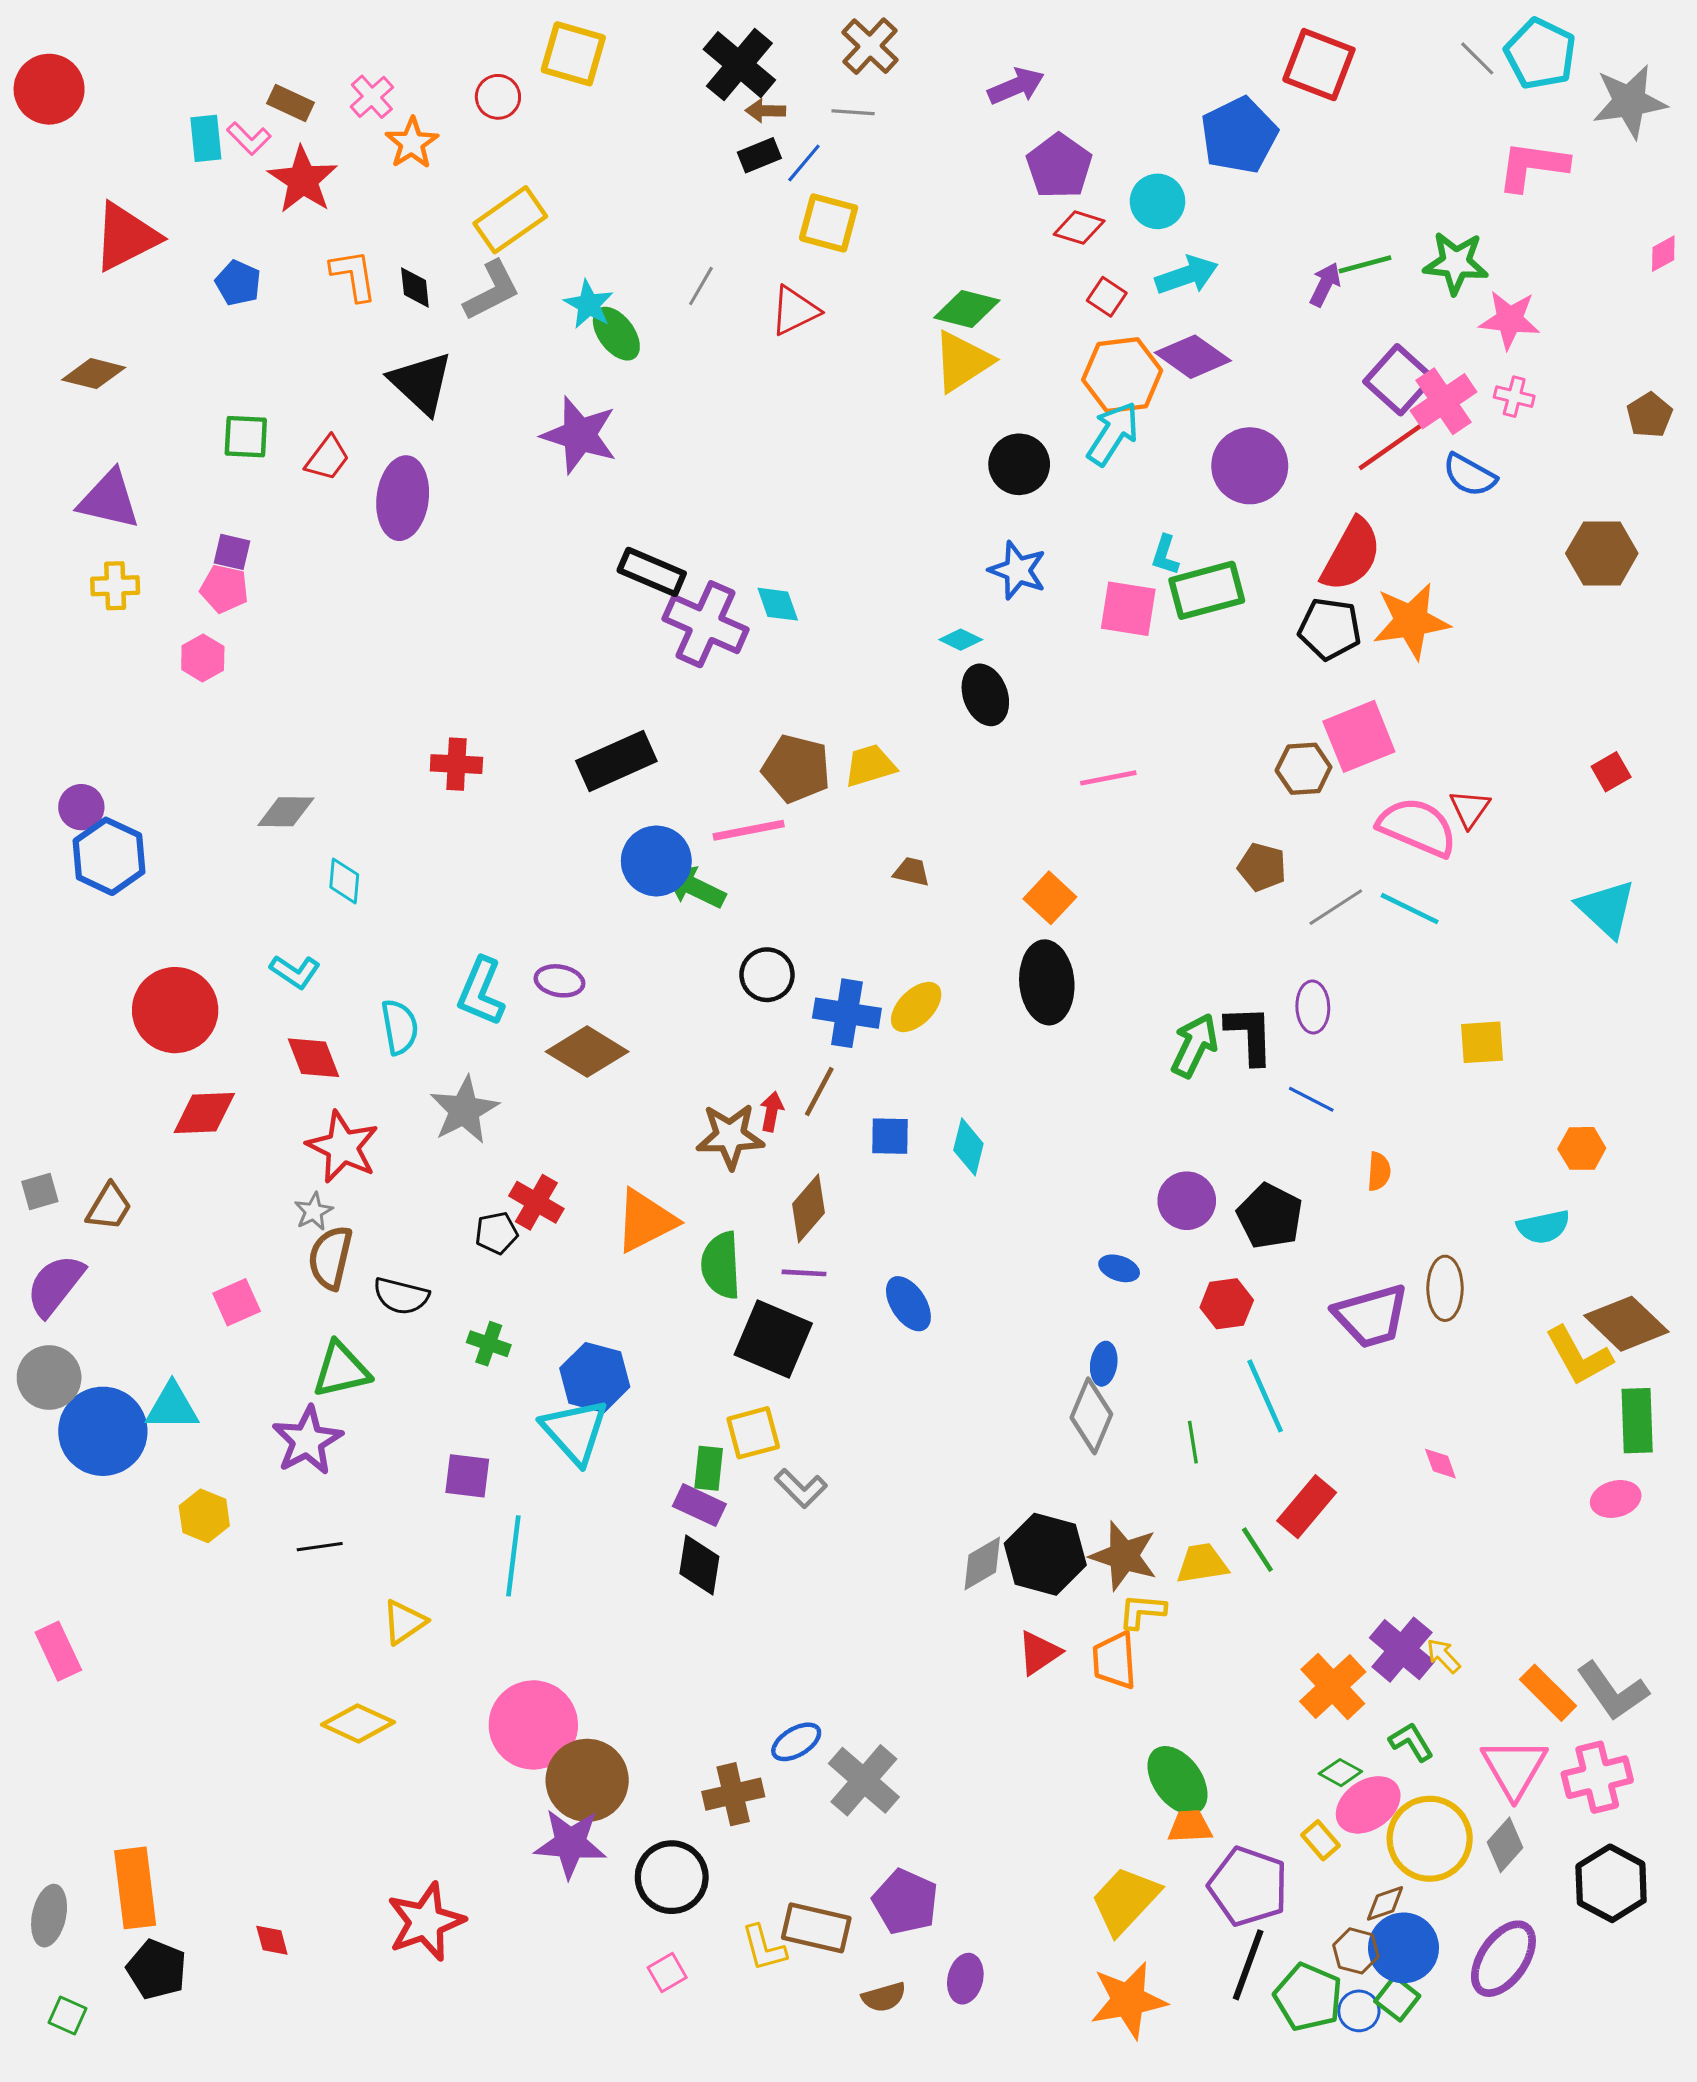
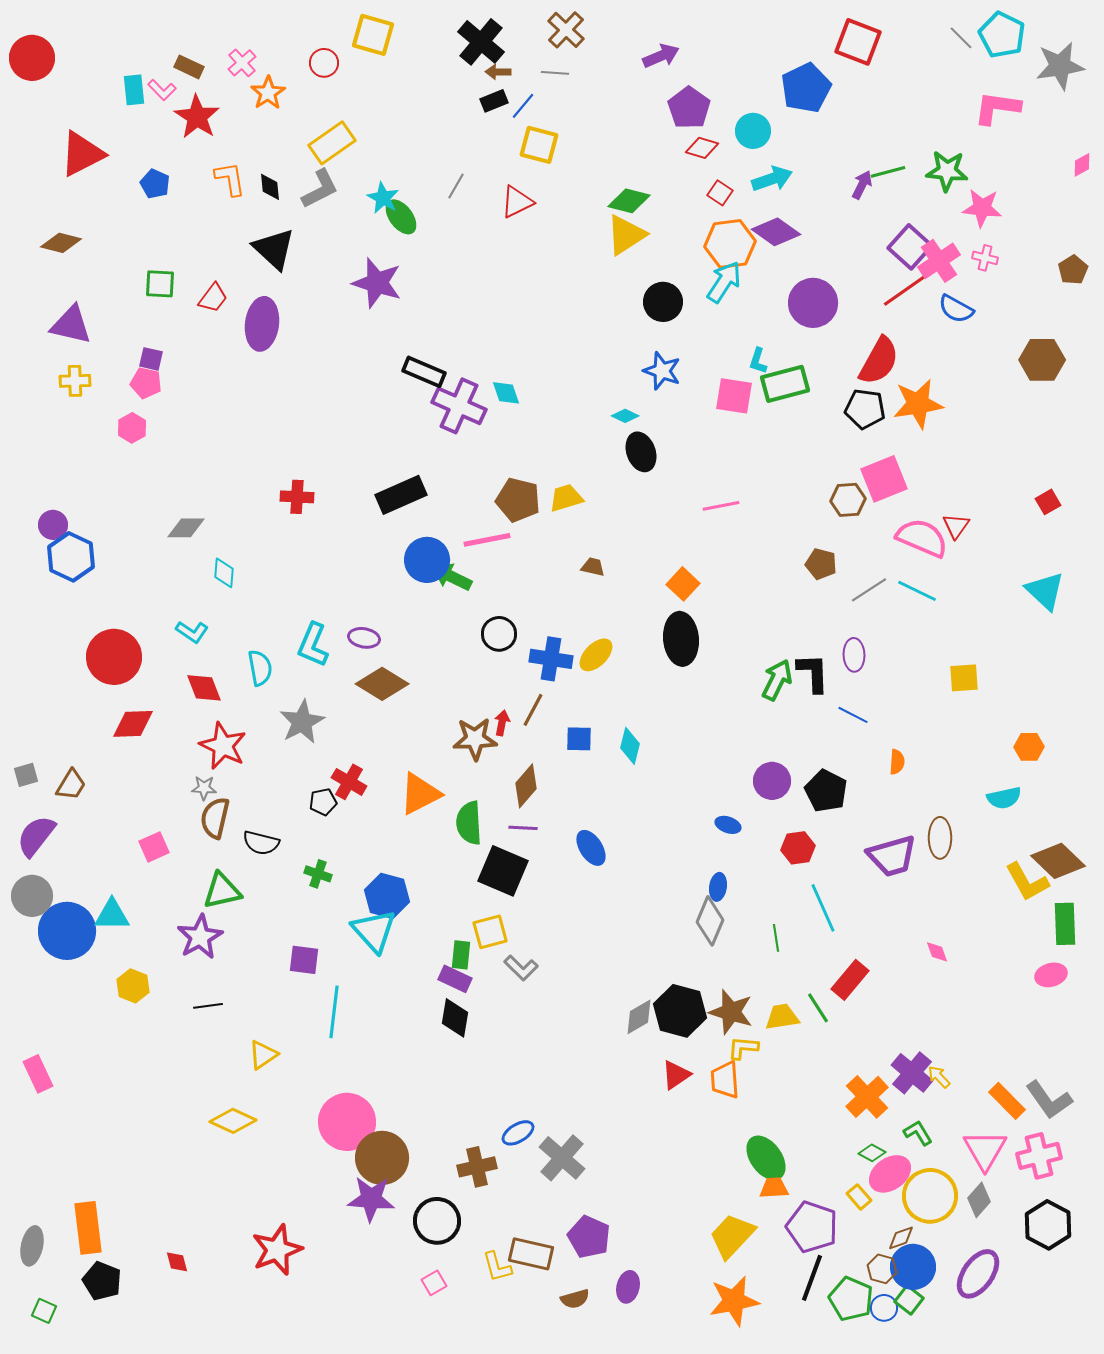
gray star: (313, 1211) -> (204, 788), turned 30

